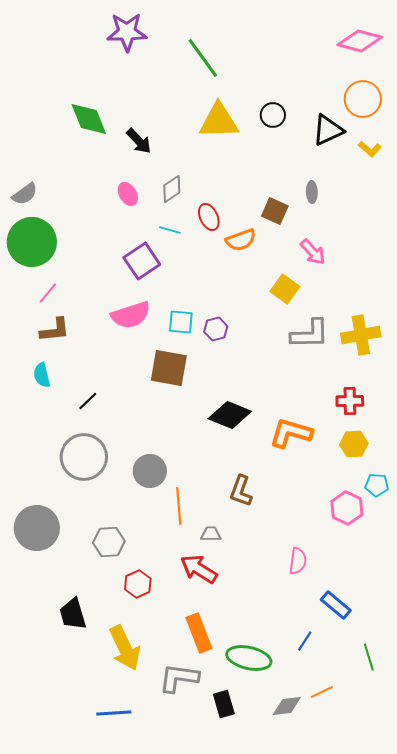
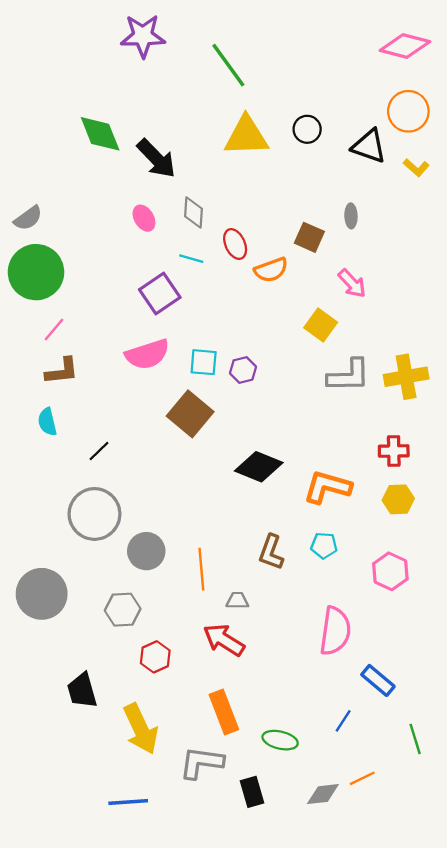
black triangle: (328, 130) -> (369, 146), turned 44
black arrow: (139, 141) -> (156, 159), size x1.4
gray diamond: (172, 189) -> (193, 213), turned -52
brown square: (169, 368) -> (190, 414), turned 30
gray circle: (150, 471) -> (146, 551), moved
cyan pentagon: (377, 485) -> (324, 545), moved
pink semicircle: (298, 561) -> (335, 631), size x1.6
green ellipse: (249, 658) -> (280, 740), size x0.7

